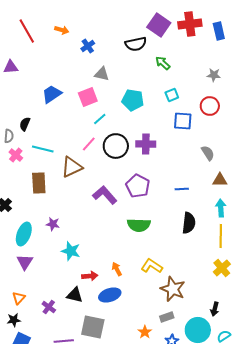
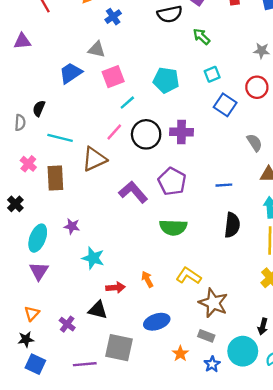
gray triangle: (102, 74) -> (97, 50), moved
blue square: (183, 121) -> (225, 105), turned 30
pink cross: (16, 155) -> (28, 164), moved
blue ellipse: (110, 295) -> (157, 322), moved
gray rectangle: (167, 317) -> (206, 336), turned 40

